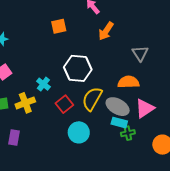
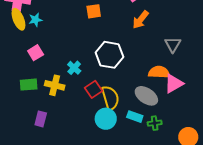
yellow semicircle: (92, 99) -> (110, 98), moved, turned 130
yellow cross: (25, 103) -> (55, 85), turned 30
pink triangle: (145, 108) -> (174, 84), moved
cyan rectangle: (119, 123) -> (135, 117), moved

